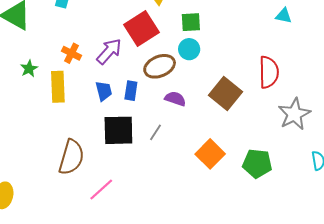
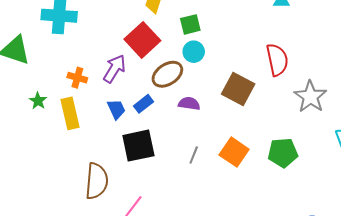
blue rectangle: (131, 91) -> (144, 104), turned 54
gray line: (156, 132) -> (194, 155), moved

